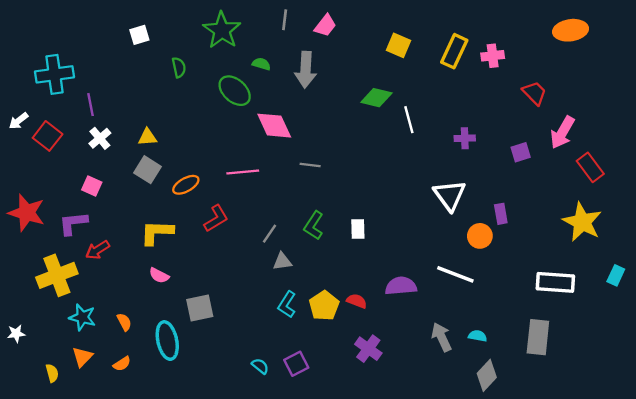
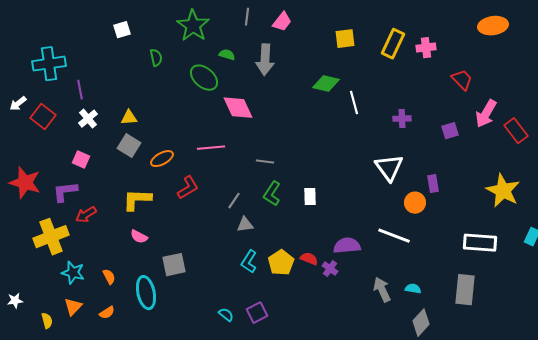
yellow square: (399, 45) -> (345, 39), turned -30
gray line: (310, 165) -> (265, 162), moved
red rectangle: (590, 167) -> (516, 131), moved
white star: (16, 334) -> (15, 301), moved
purple cross: (368, 349) -> (330, 269), moved, size x0.7

